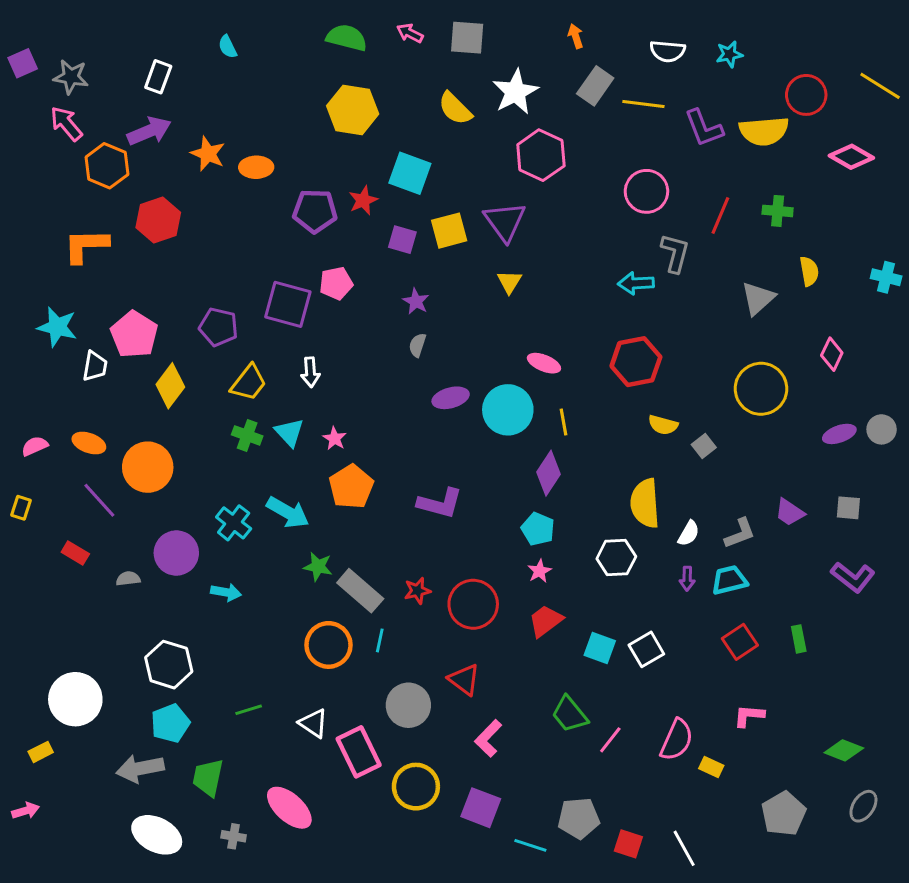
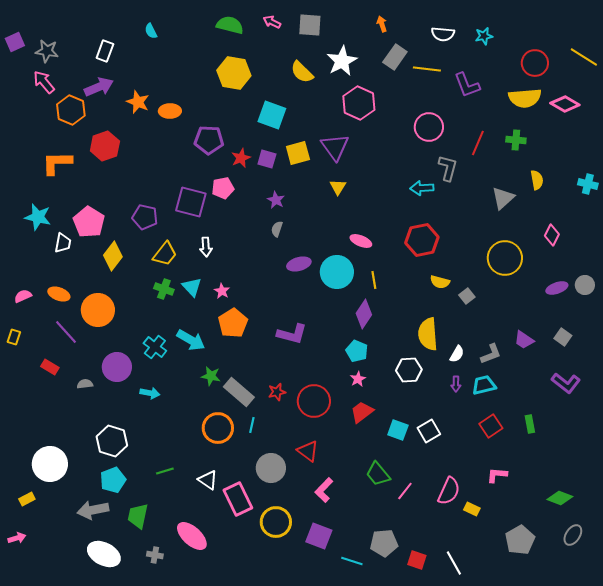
yellow semicircle: (764, 131) -> (525, 98), moved
red star: (363, 200) -> (241, 158), moved
gray square: (848, 508) -> (563, 337), turned 30

